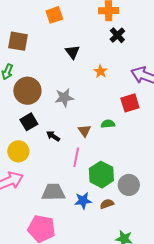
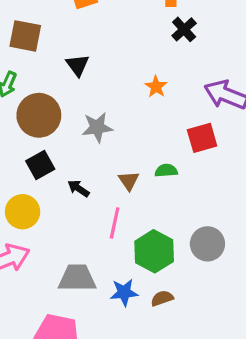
black triangle: (72, 52) -> (78, 65), moved
gray circle: (129, 185) -> (207, 244), moved

